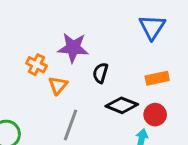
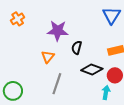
orange cross: (36, 65) -> (18, 19), moved, turned 32

